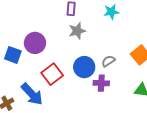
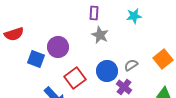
gray star: (77, 31) -> (100, 35), turned -30
purple cross: (101, 83) -> (124, 87), turned 35

